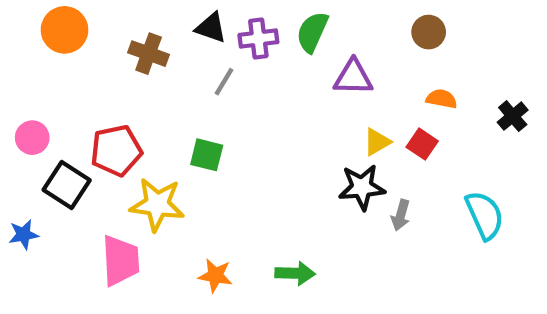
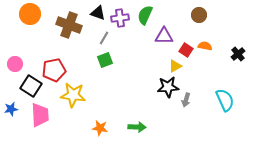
brown cross: (149, 54) -> (69, 25), size x1.4
red square: (422, 144) -> (186, 50), moved
green square: (207, 155) -> (105, 60), moved, turned -35
pink trapezoid: (121, 260) -> (40, 115), moved

